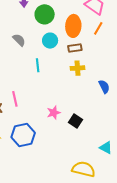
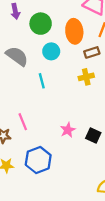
gray semicircle: (19, 40) -> (17, 56), size x1.5
brown rectangle: (75, 48) -> (92, 52), moved

